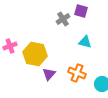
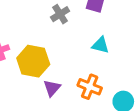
gray cross: (63, 19) -> (60, 14), moved

